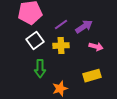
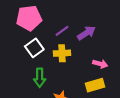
pink arrow: (96, 47) -> (100, 64), moved

